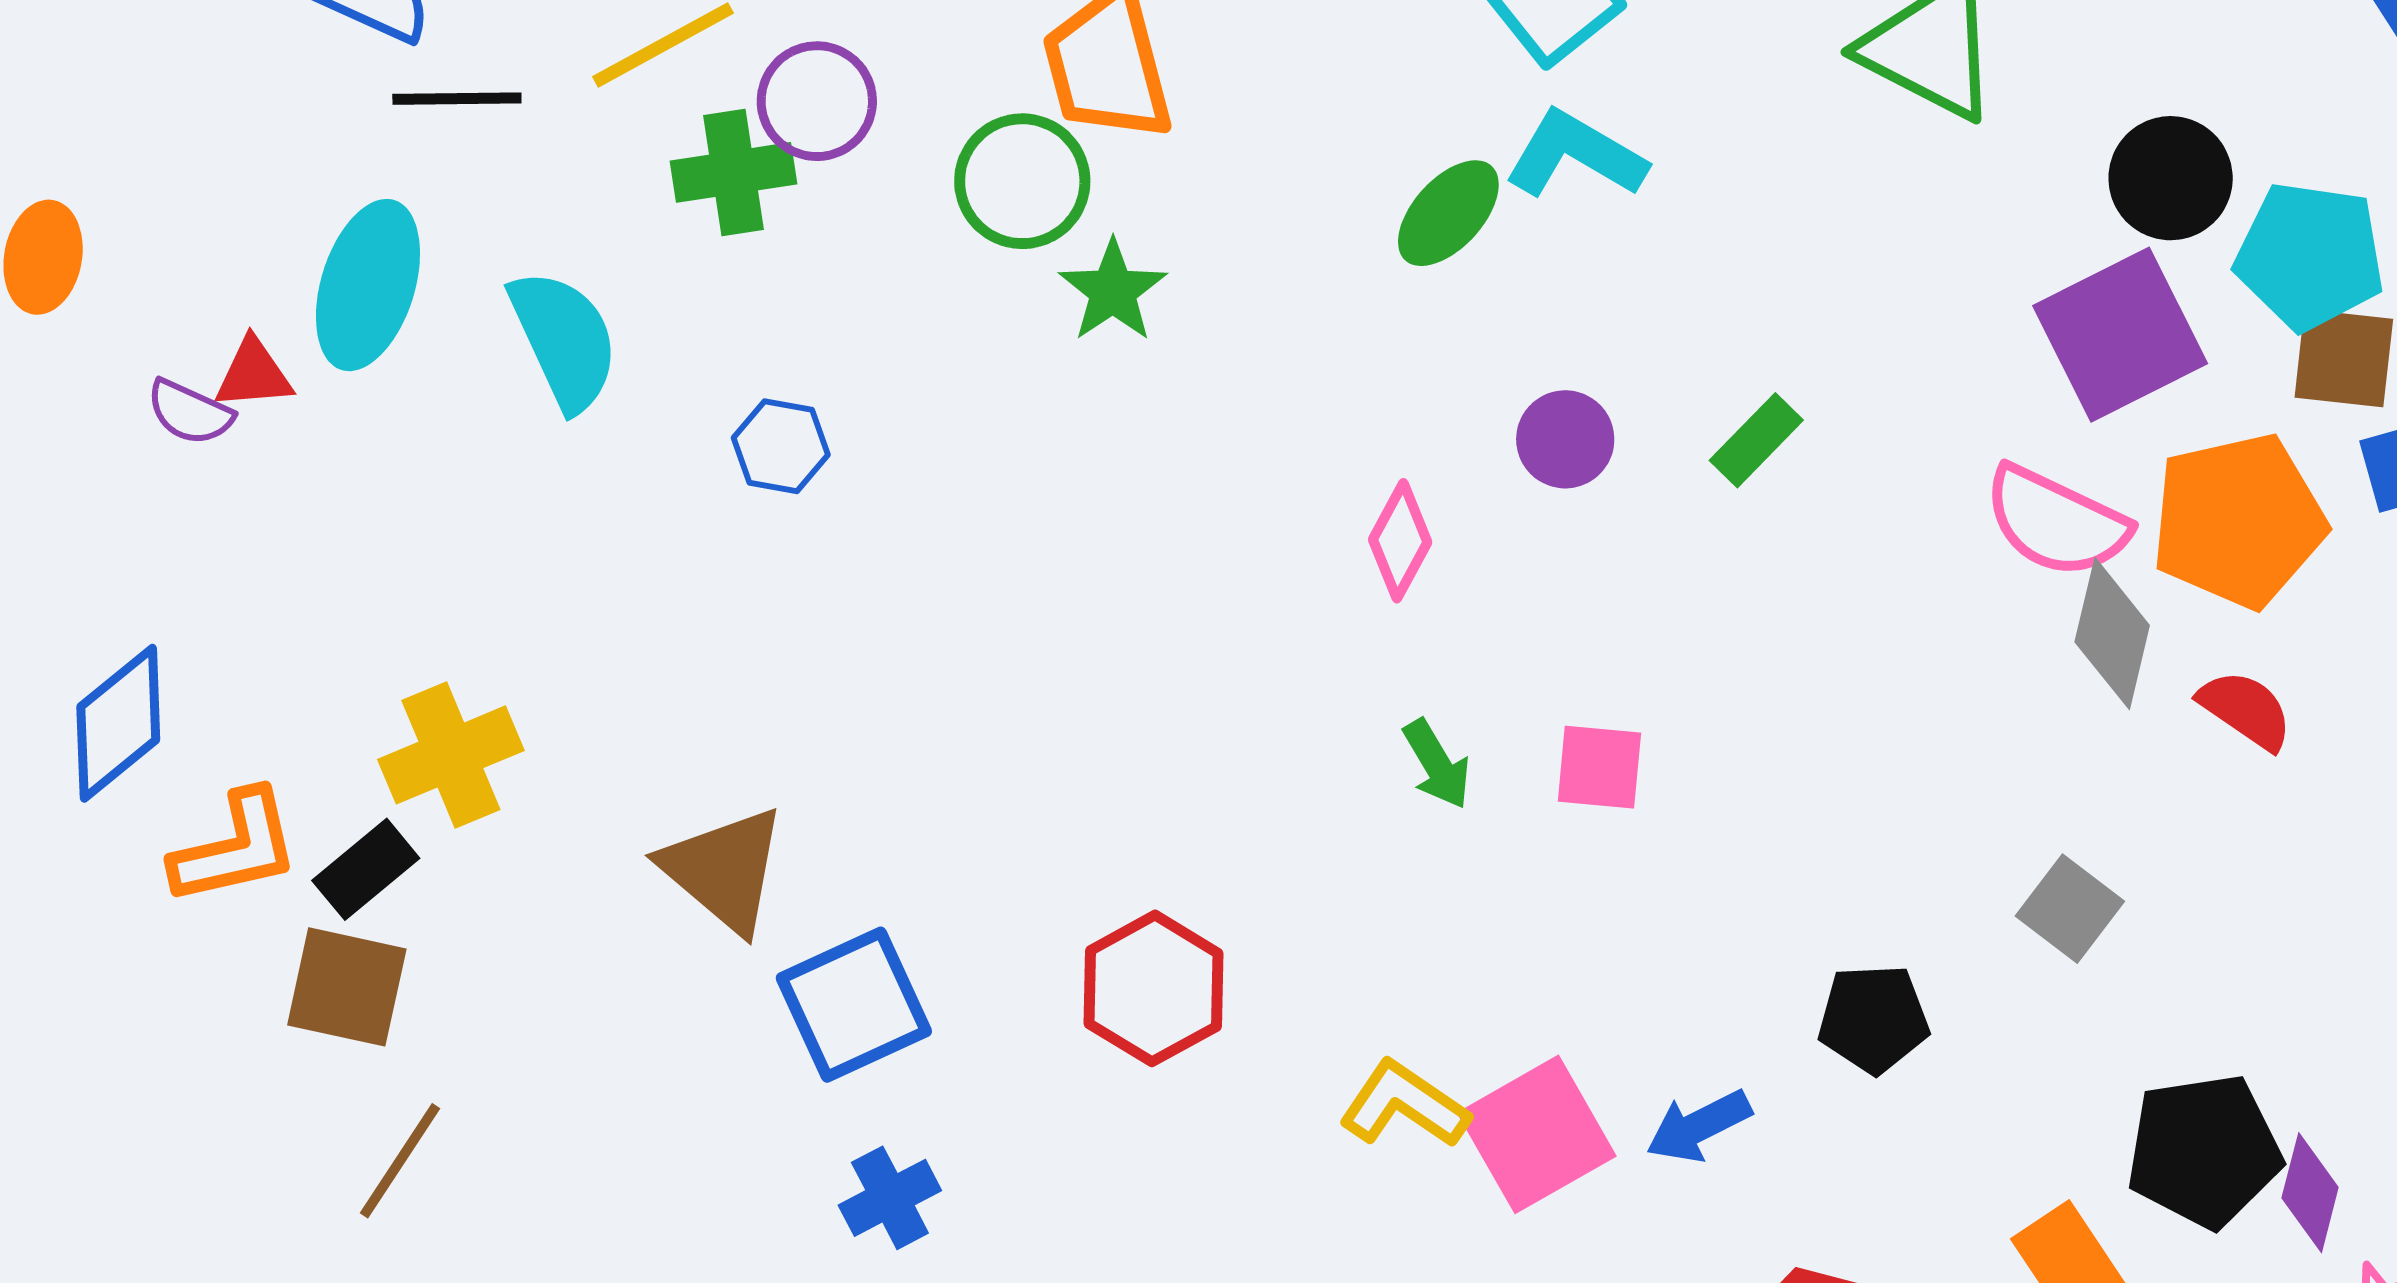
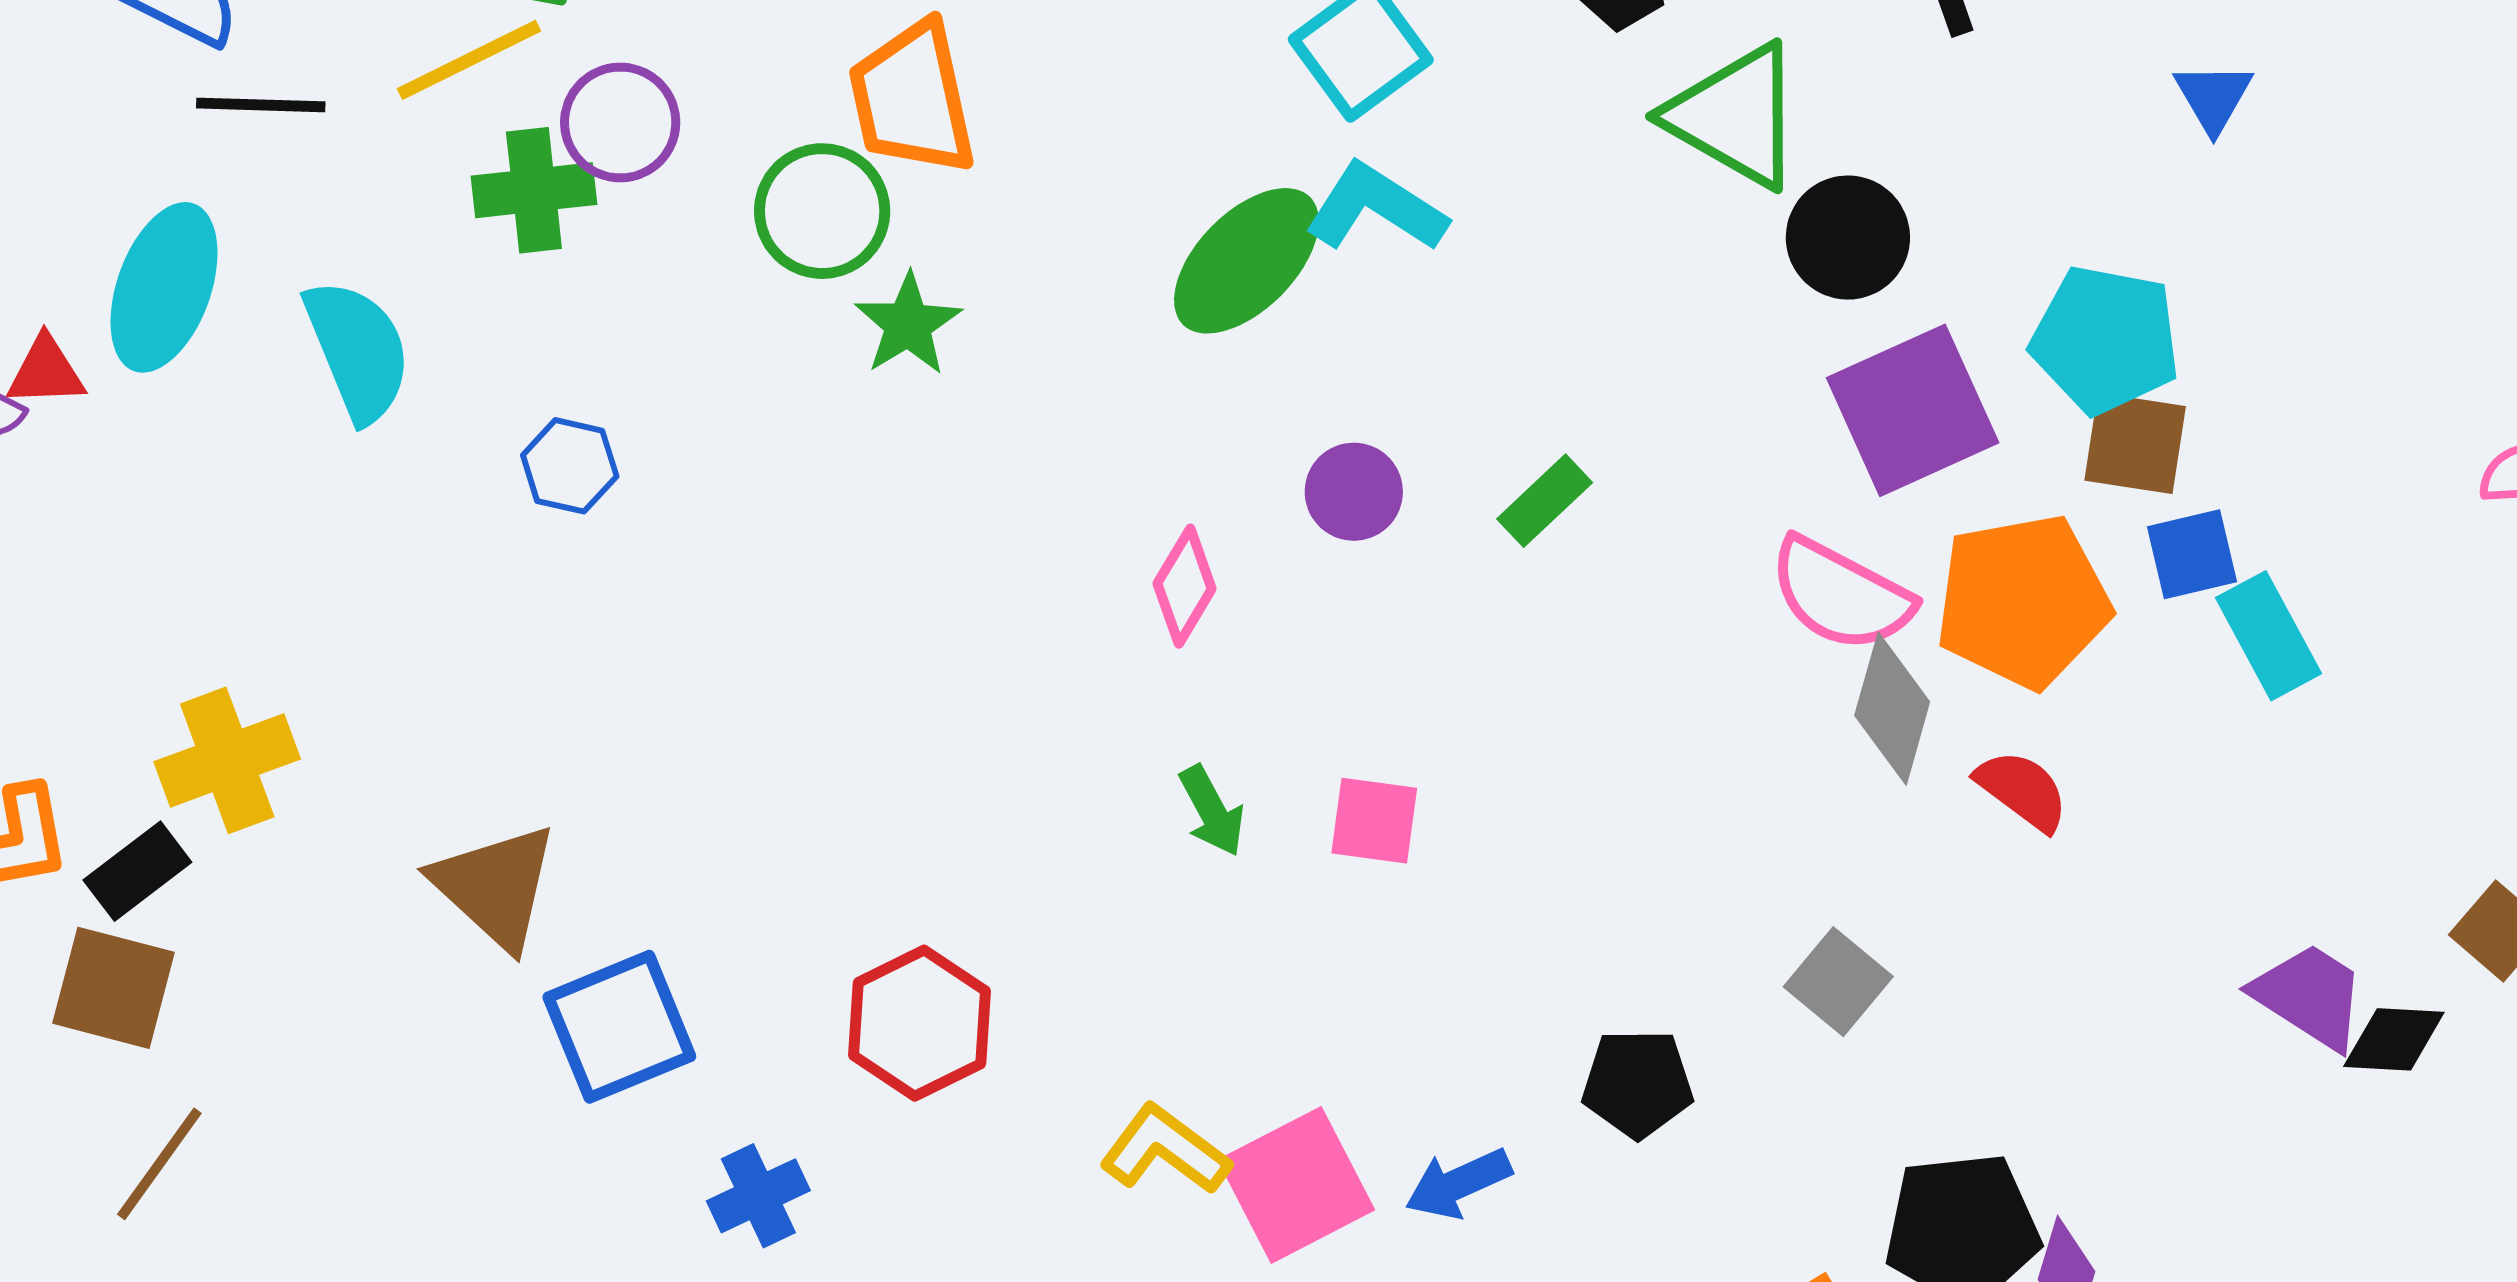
black circle: (2171, 178) -> (1848, 238), moved
green ellipse: (1448, 213) -> (1246, 261), size x1.4
blue cross: (890, 1198) -> (758, 1196), moved

